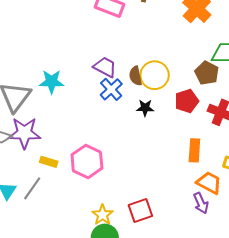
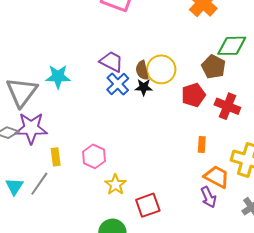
black star: (145, 108) -> (144, 87), moved
orange rectangle: (194, 150) -> (202, 144), size x0.7
pink hexagon: (87, 161) -> (94, 156), size x0.7
yellow rectangle: (49, 162) -> (56, 157), turned 66
yellow star: (103, 215) -> (115, 185), moved

